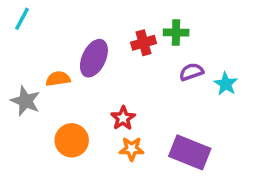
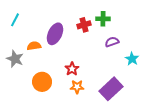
cyan line: (22, 19) -> (15, 20), moved
cyan star: (226, 84) -> (132, 59), moved
purple rectangle: (190, 152) -> (111, 89), turned -65

